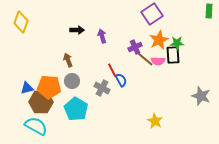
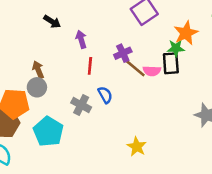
black arrow: (77, 30) -> (52, 22), moved, turned 32
orange star: (159, 40) -> (186, 33), moved
red line: (112, 70) -> (90, 66), moved, turned 32
gray circle: (72, 81) -> (37, 87), moved
yellow star: (155, 121) -> (137, 147), moved

